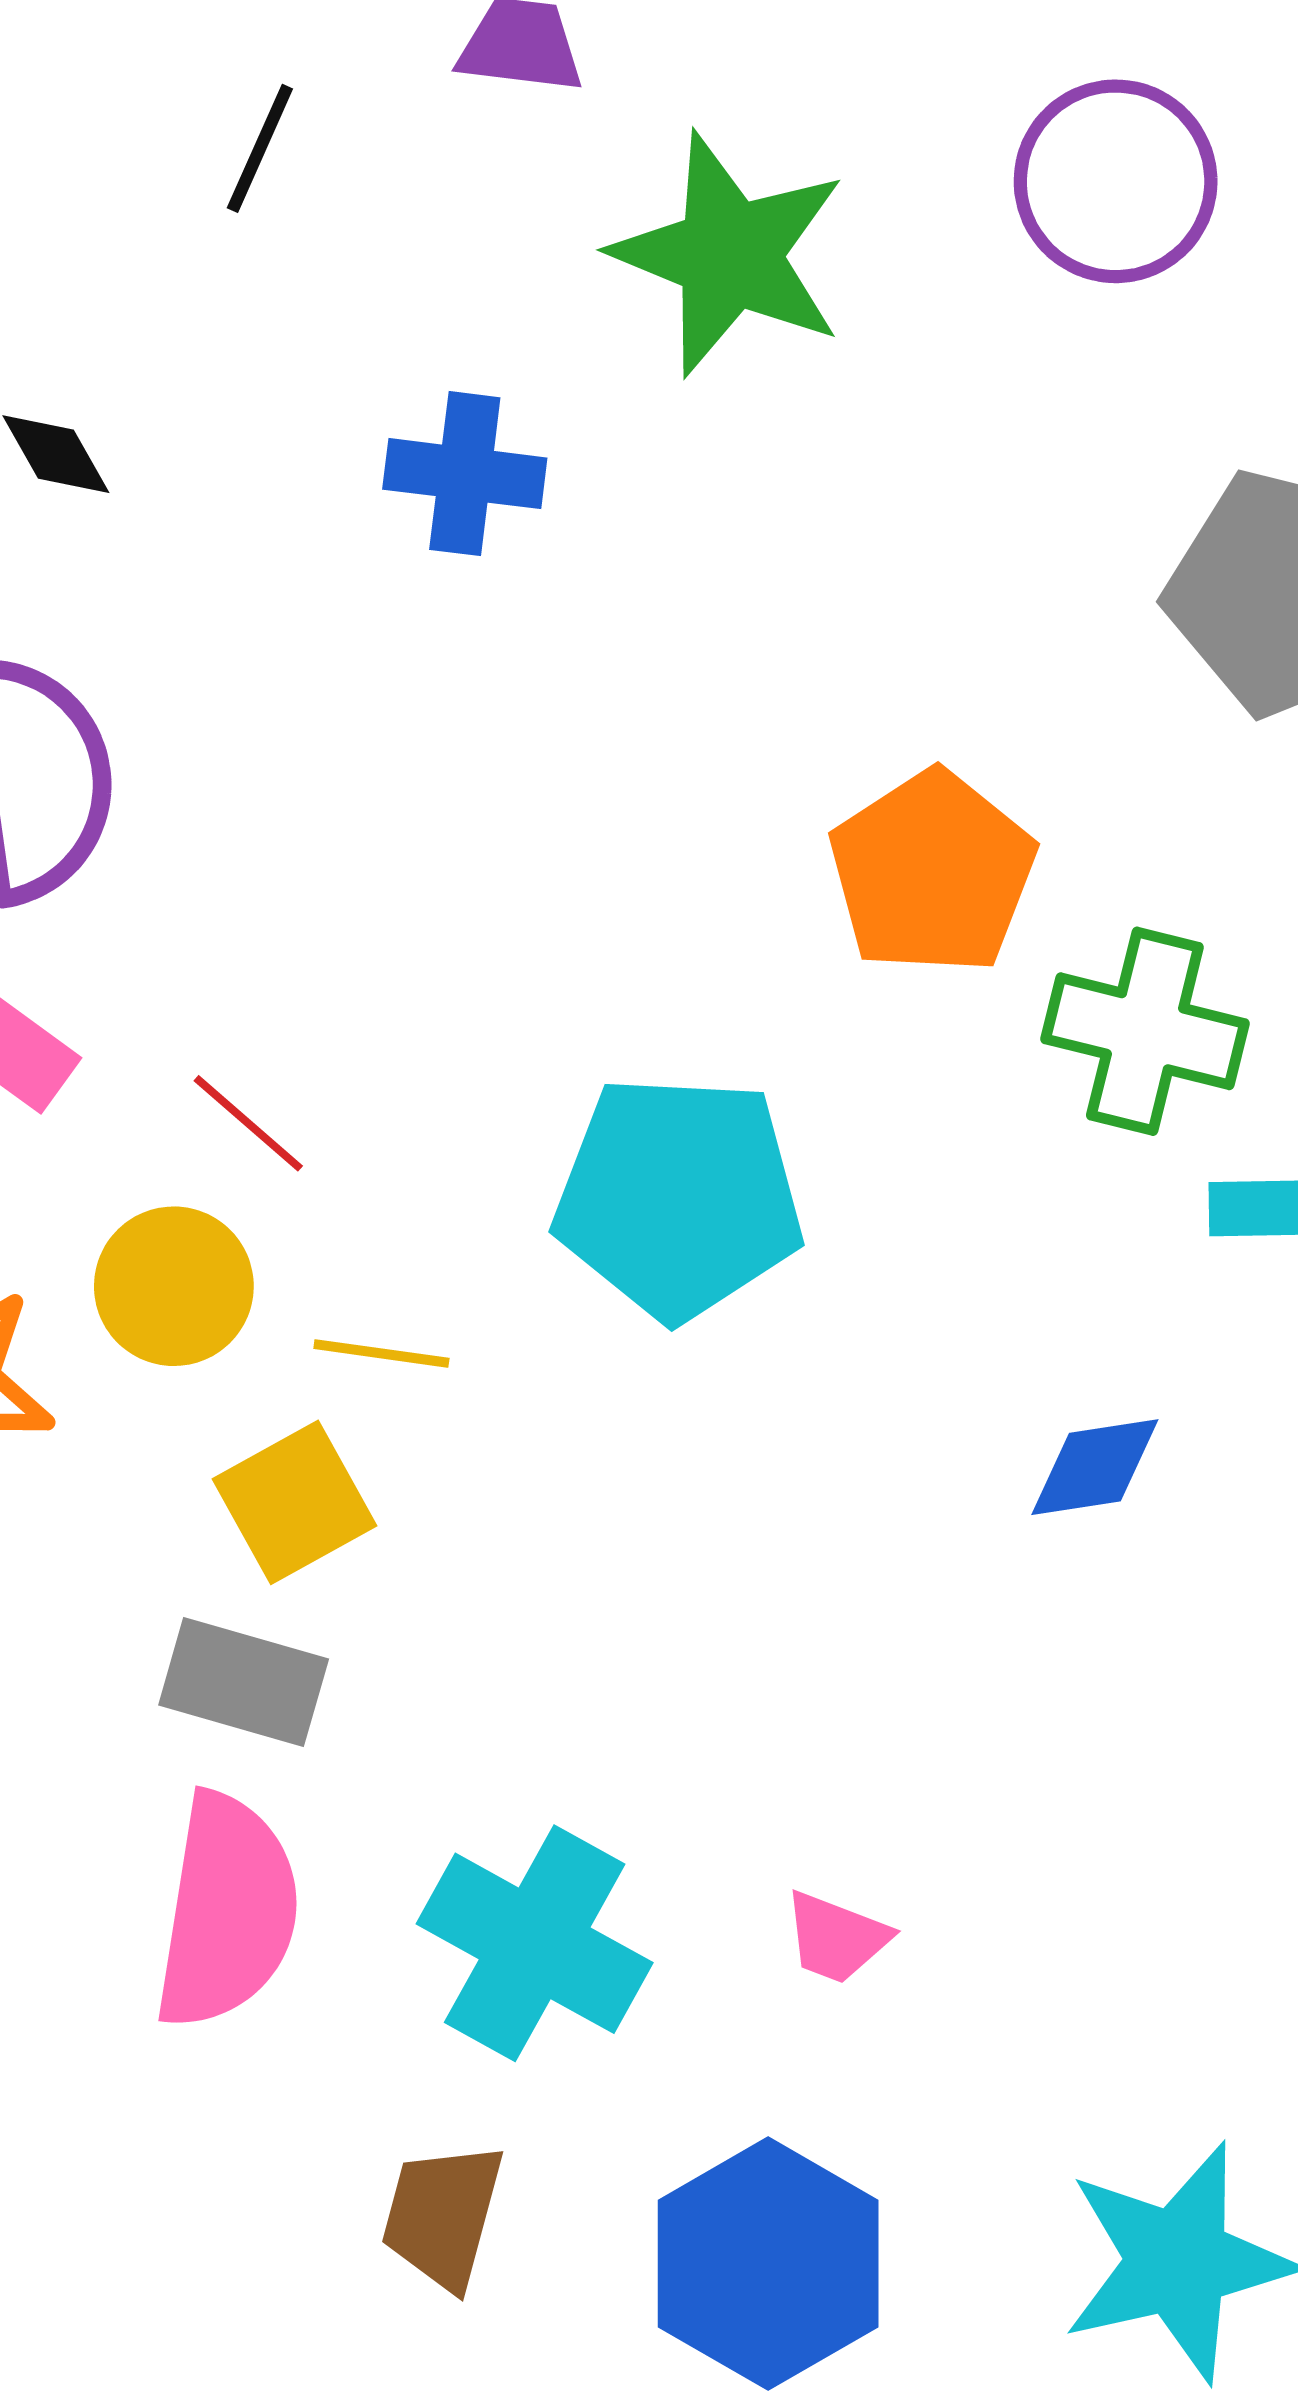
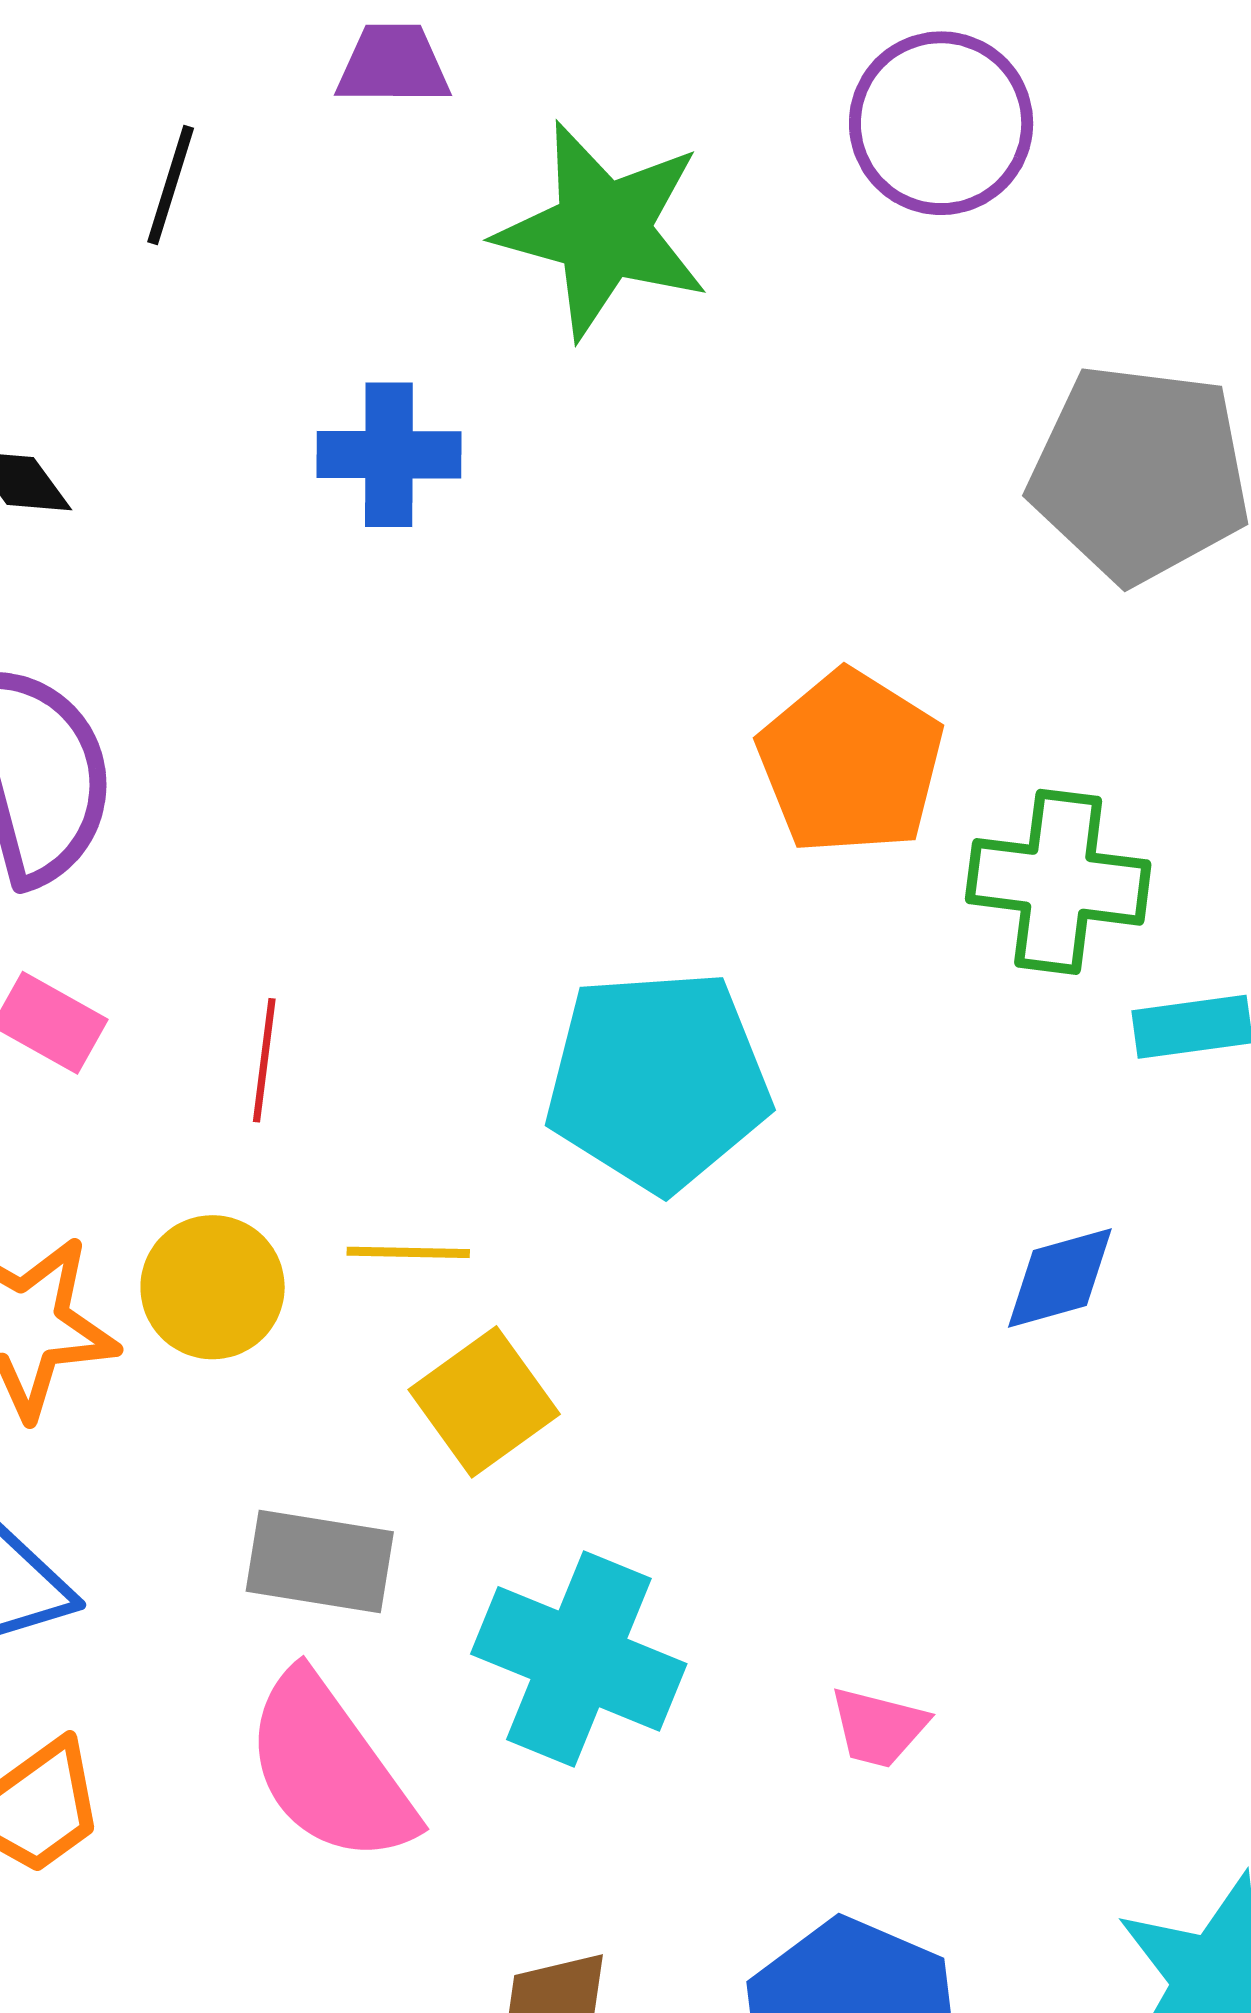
red line: (248, 1123) -> (264, 1060), turned 63
yellow circle: (174, 1286) -> (213, 1287), moved
yellow square: (295, 1502) -> (484, 1402), moved
pink semicircle: (227, 1911) -> (329, 1769), turned 142
cyan cross: (535, 1943) -> (579, 1659), moved

